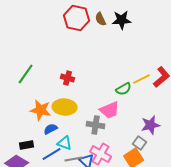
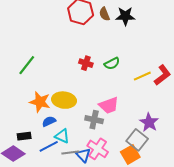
red cross: (68, 78) -> (86, 63), moved
green semicircle: (124, 89) -> (112, 63), moved
purple star: (151, 125) -> (149, 122), turned -30
gray square: (140, 143) -> (137, 140), size x1.5

